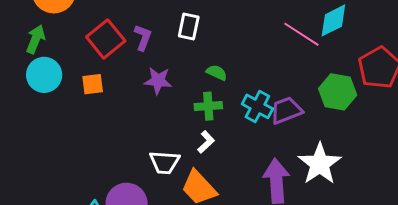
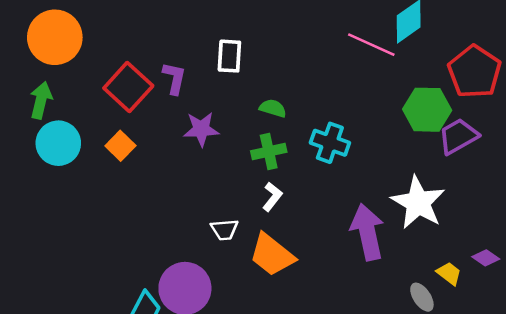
orange square: (93, 84) -> (120, 146), turned -30
purple trapezoid: (286, 110) -> (458, 136), moved
white trapezoid: (164, 162) -> (224, 230), size x0.7

